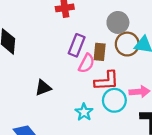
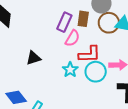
brown rectangle: (100, 52) -> (83, 19), moved
cyan star: (84, 112) -> (70, 70), moved

